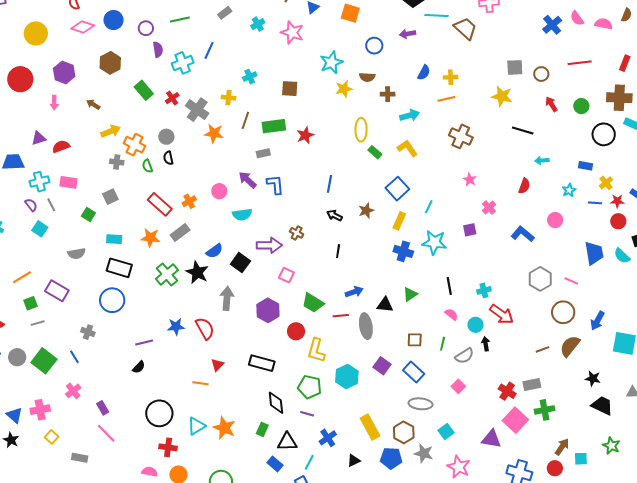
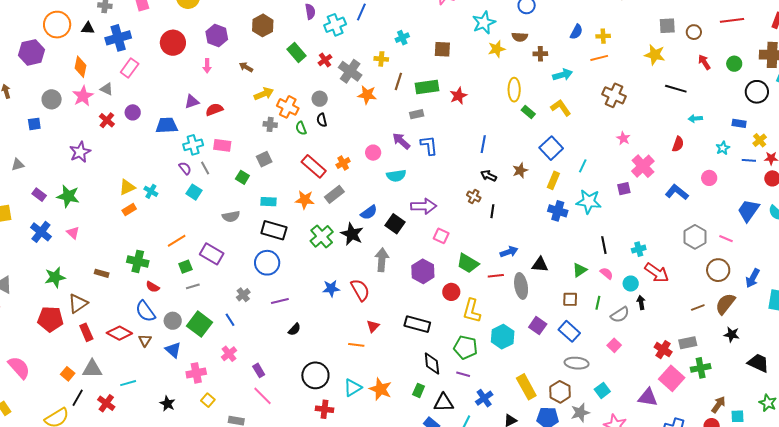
pink cross: (489, 208) -> (643, 166), size x1.6
brown cross: (297, 233) -> (474, 196), moved
blue trapezoid: (594, 253) -> (748, 210), turned -135
green triangle: (410, 294) -> (580, 270), moved
gray cross: (88, 332) -> (243, 295), turned 32
purple line: (144, 343) -> (280, 301), moved
black star: (593, 378) -> (732, 334), moved
blue triangle: (14, 415) -> (173, 350), moved
gray star: (424, 453) -> (580, 413), turned -30

